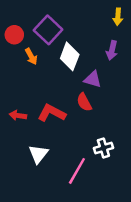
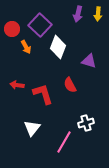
purple arrow: (112, 50) -> (78, 14), moved
purple triangle: (93, 79) -> (89, 61), moved
red L-shape: (52, 113) -> (43, 94), turned 45
red arrow: (18, 115) -> (17, 85), moved

